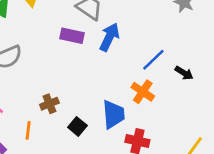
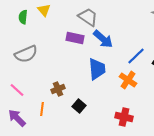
blue arrow: (109, 37) -> (103, 39), turned 105
blue trapezoid: (113, 114) -> (97, 69), moved

